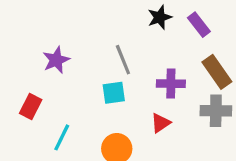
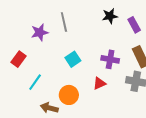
gray line: (123, 60) -> (64, 22), moved
cyan square: (114, 93) -> (73, 59), turned -35

